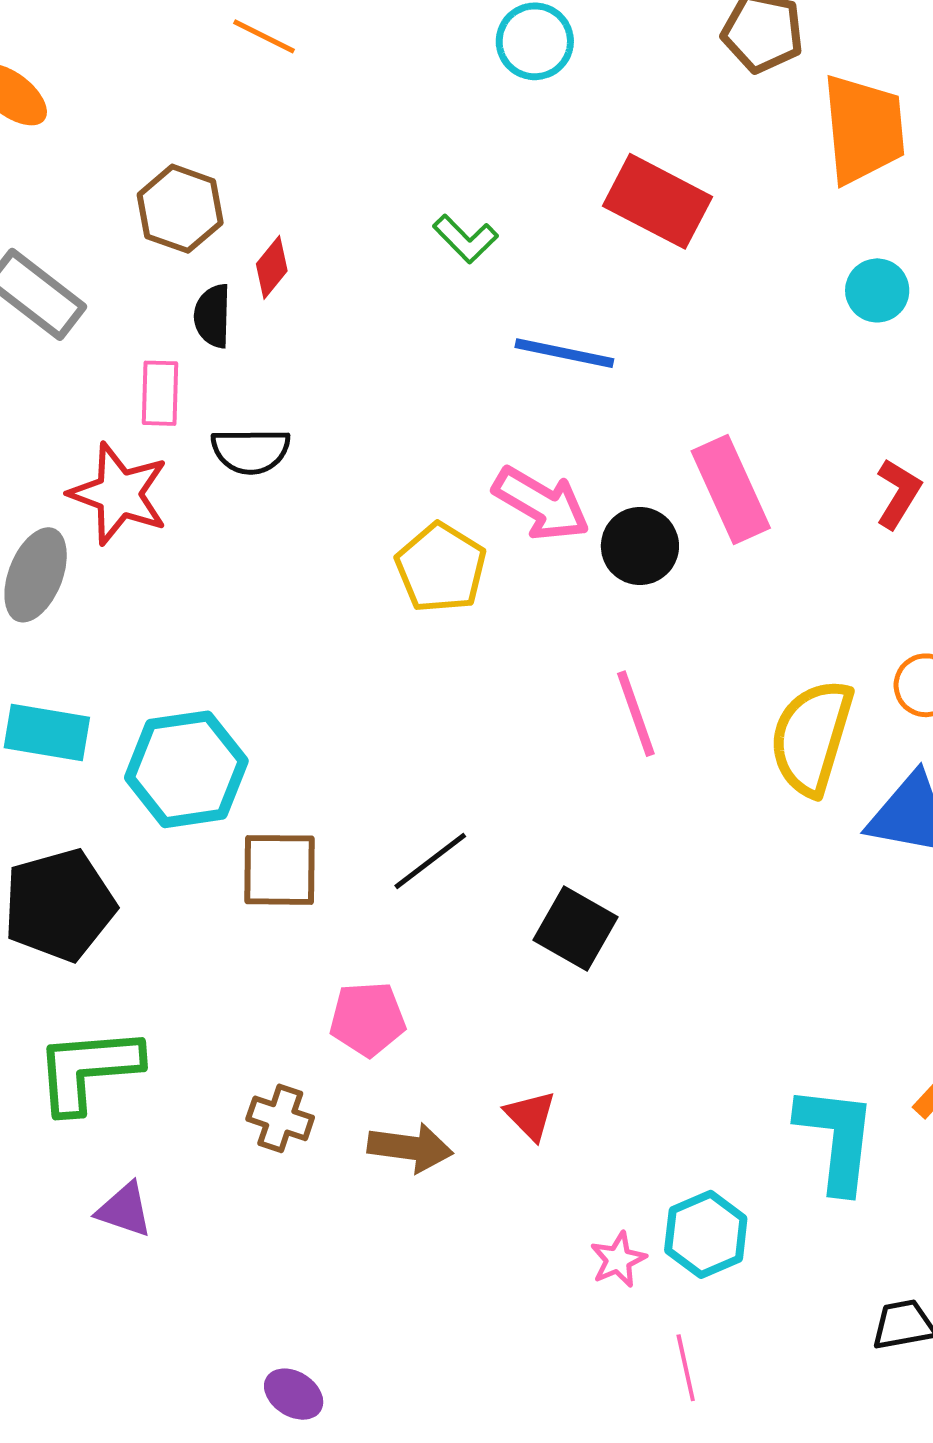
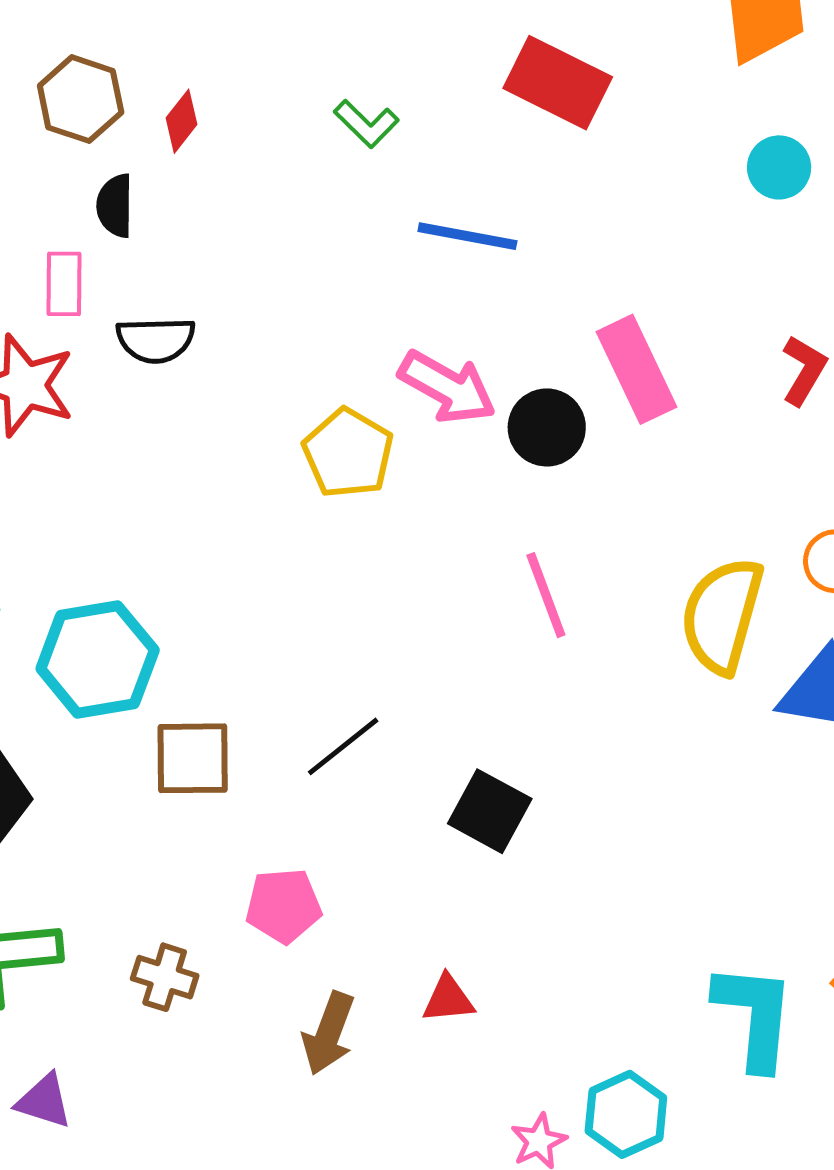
red diamond: (272, 267) -> (182, 121), moved
red triangle: (531, 1115) -> (448, 999), turned -50
brown cross: (280, 1118) -> (165, 977), moved
brown arrow: (410, 1148) -> (329, 1033), turned 104

